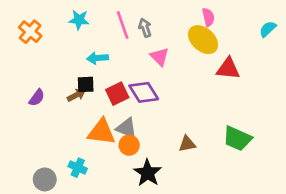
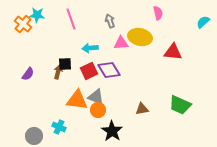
cyan star: (79, 20) -> (37, 15), moved
pink line: (123, 25) -> (71, 19), moved
yellow ellipse: (203, 40) -> (140, 37), moved, turned -30
pink triangle: (159, 57) -> (121, 43), turned -49
cyan arrow: (97, 58) -> (90, 48), moved
brown arrow: (76, 95) -> (58, 72), turned -48

